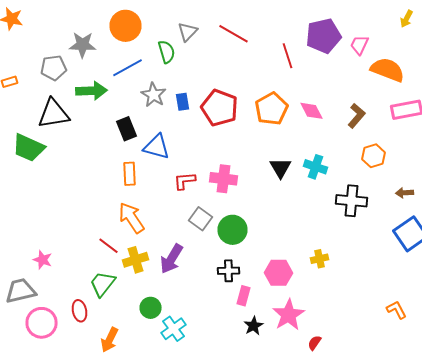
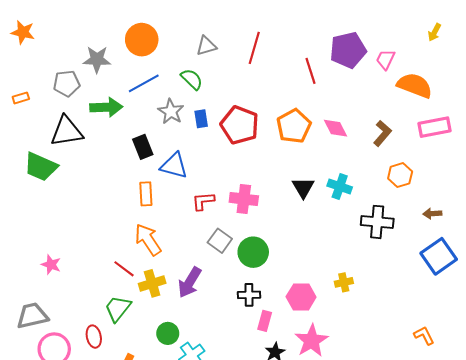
gray triangle: (188, 32) -> (206, 46), turned 30
red line: (234, 34) -> (254, 48), turned 76
green semicircle: (166, 52) -> (192, 79), moved, turned -30
pink star: (42, 260) -> (51, 265), moved

